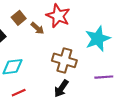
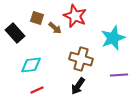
brown square: (19, 18) -> (37, 18), turned -32

